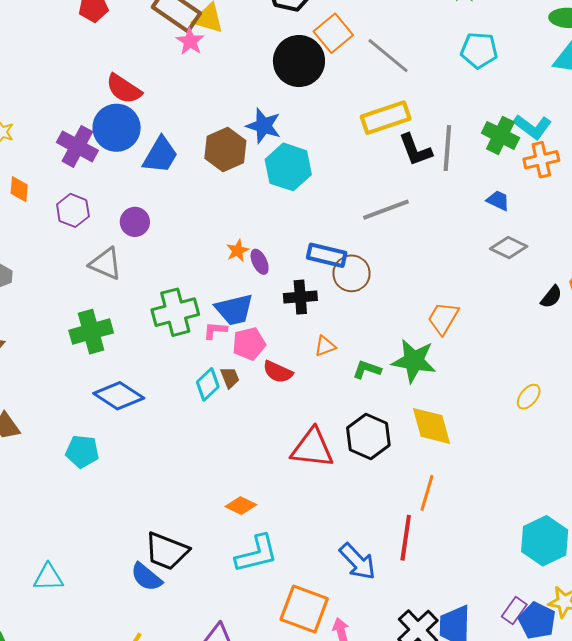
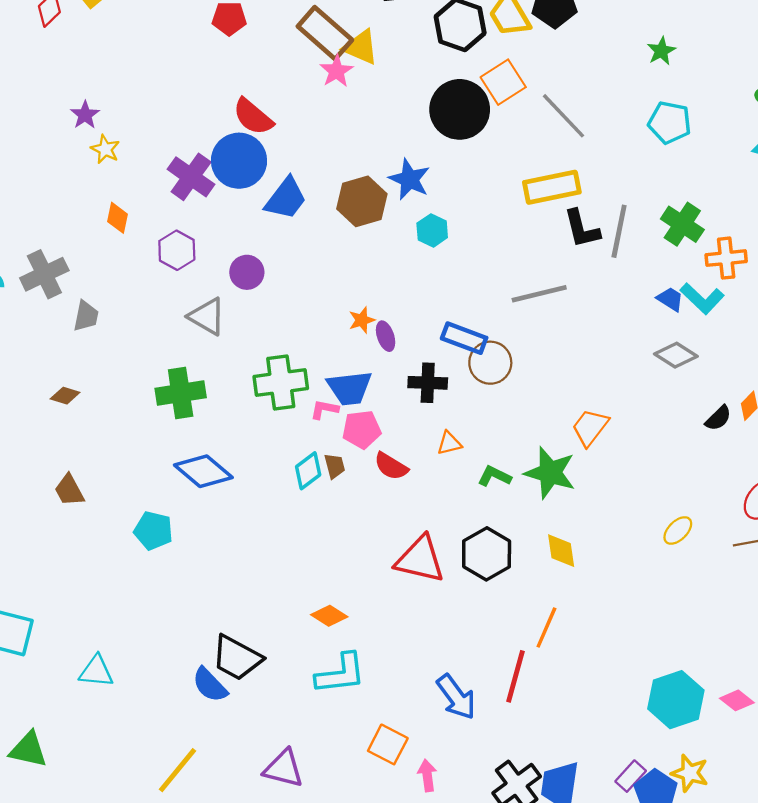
cyan L-shape: (533, 127) -> (702, 298), moved
cyan hexagon: (288, 167) -> (432, 230), size x0.6
yellow diamond: (431, 426) -> (561, 551), size x0.7
orange square: (304, 609) -> (388, 744), size x0.7

